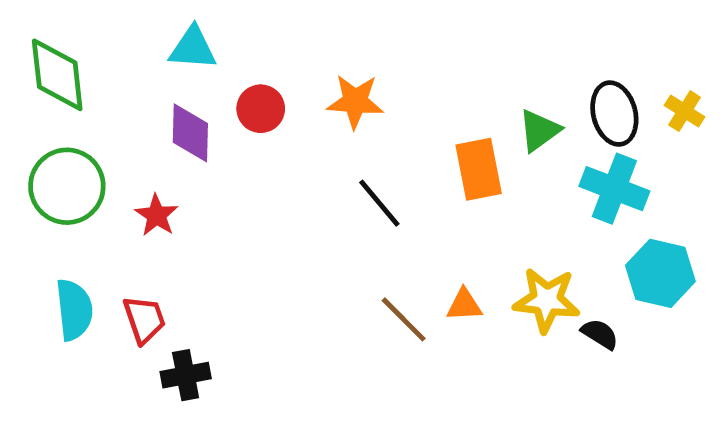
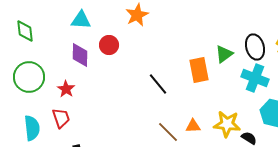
green diamond: (57, 75) -> (25, 31), size x0.7
orange star: (355, 101) -> (137, 15), moved, turned -30
red trapezoid: (144, 319) -> (61, 118), moved

